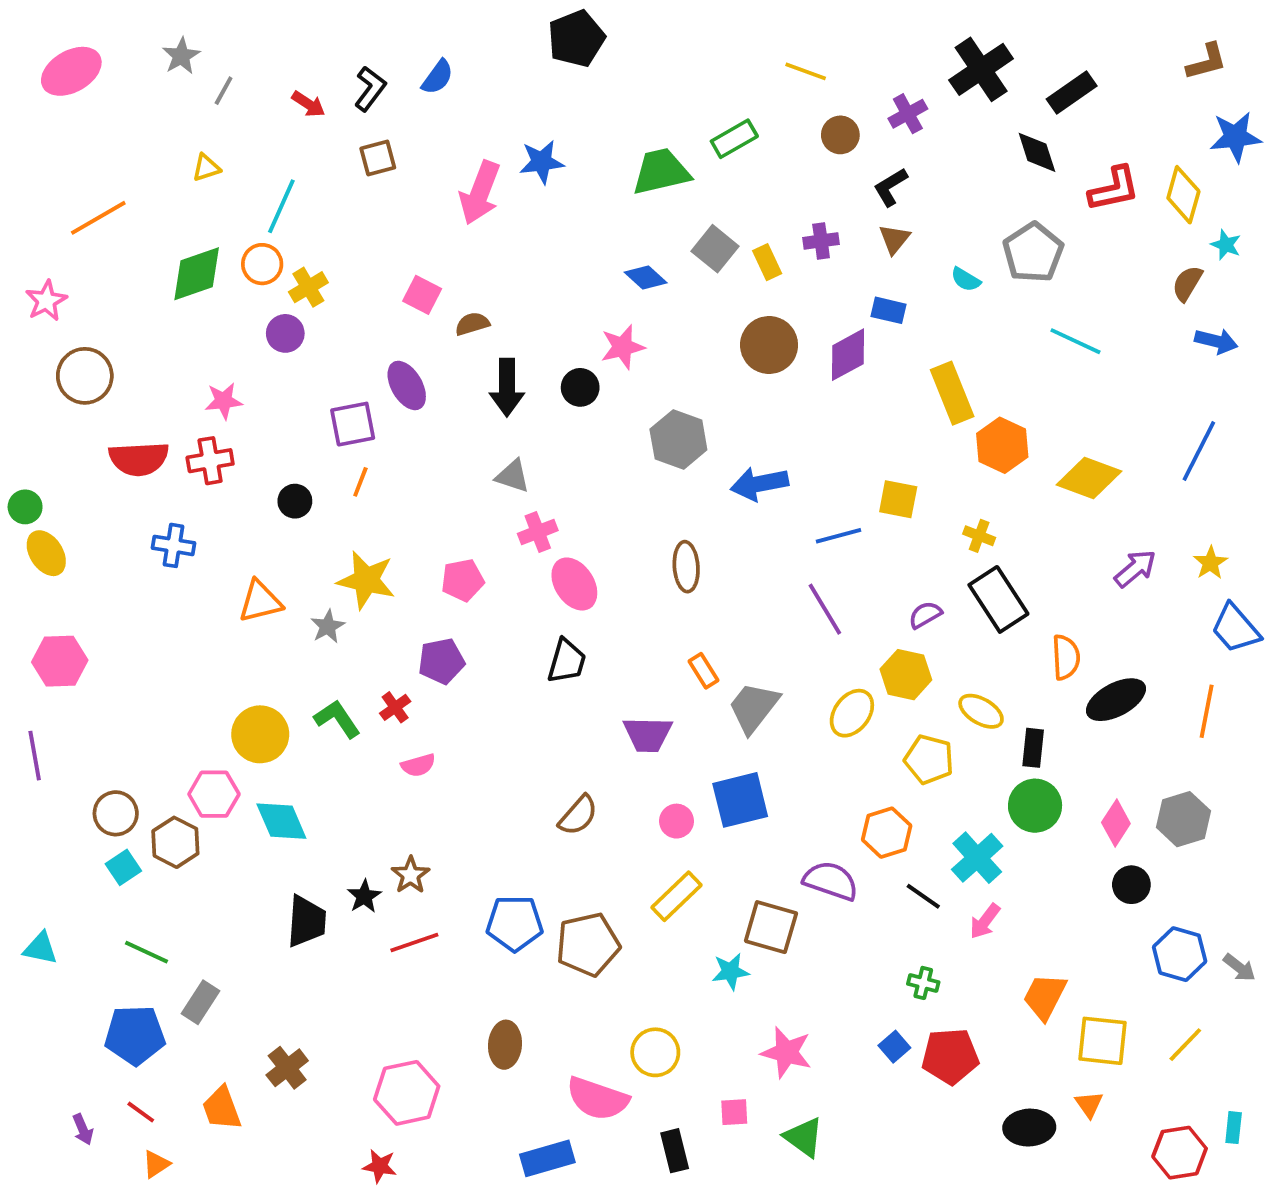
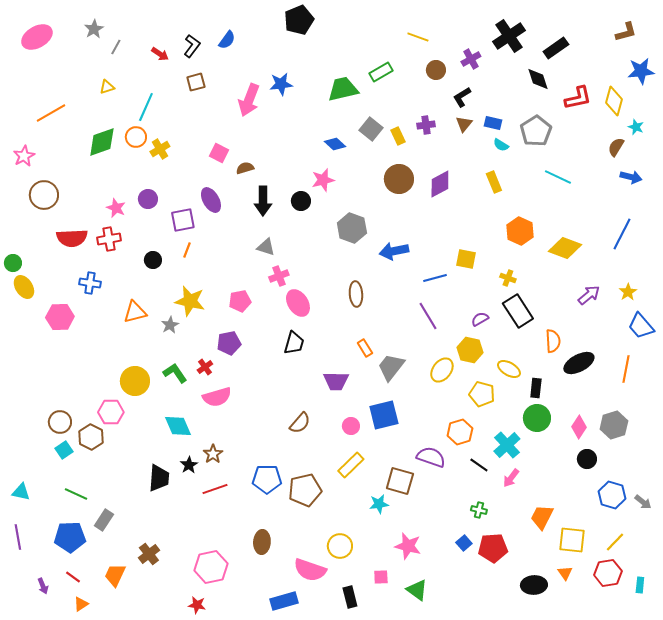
blue rectangle: (889, 310) -> (493, 123), moved
purple circle: (285, 333) -> (148, 199), moved
yellow rectangle: (952, 393) -> (494, 182), moved, size x0.7
pink star: (224, 401) -> (116, 208), turned 30
pink hexagon: (60, 661) -> (60, 317), moved
purple line: (35, 756) -> (18, 537), moved
pink semicircle: (418, 765) -> (217, 397), size x1.6
cyan diamond: (281, 821) -> (178, 426), moved
orange trapezoid: (222, 1108) -> (115, 575), turned 45
red hexagon: (1180, 1153) -> (608, 573), moved

